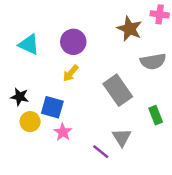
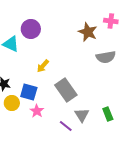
purple circle: (73, 42) -> (31, 29), moved
gray rectangle: (118, 90) -> (66, 90), moved
green rectangle: (156, 115) -> (108, 114), moved

